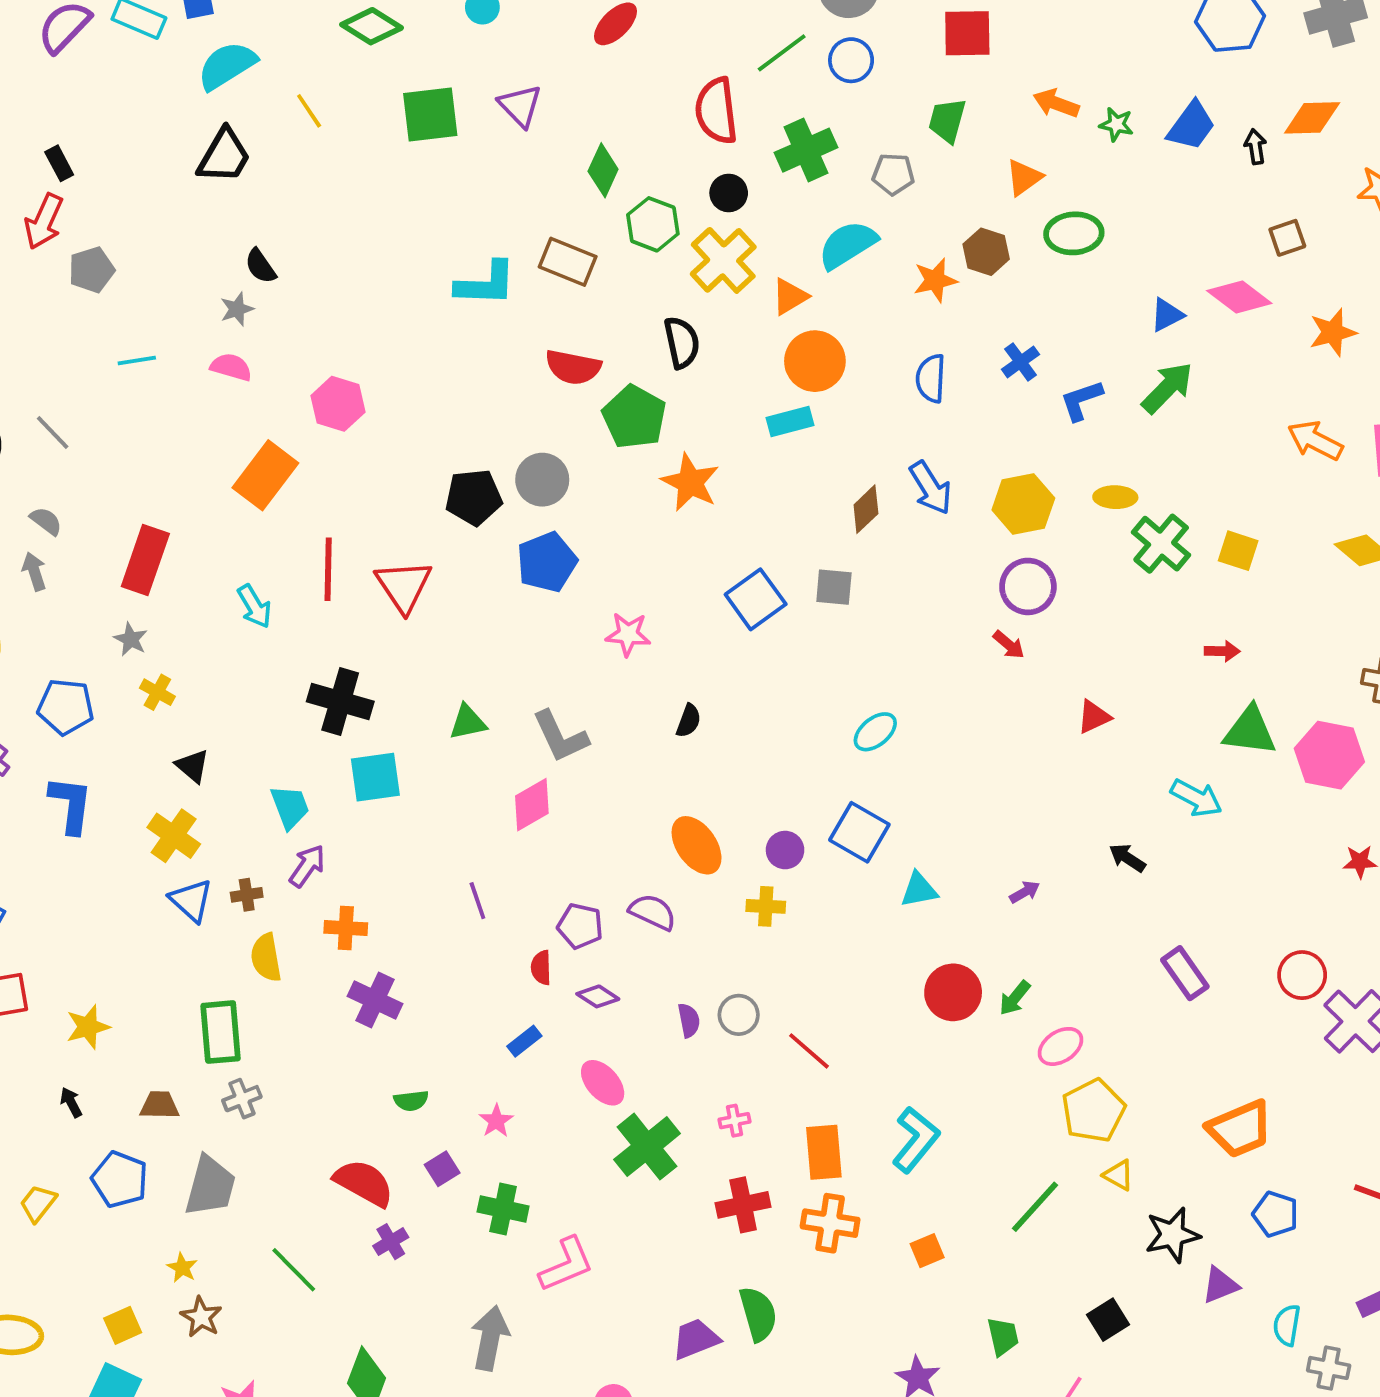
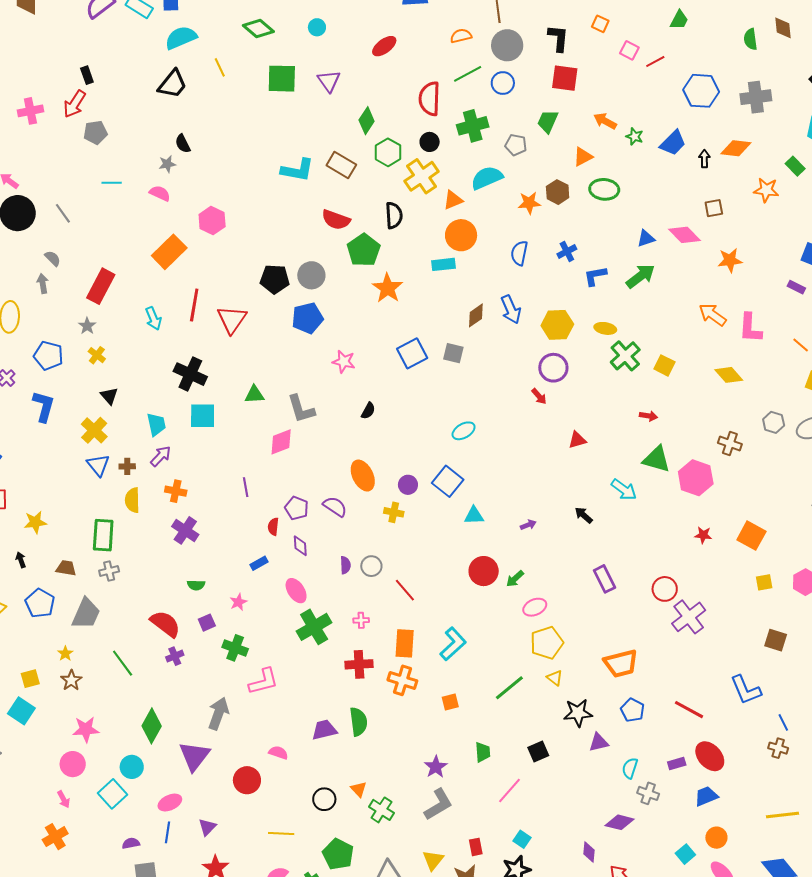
purple diamond: (598, 996) -> (300, 546), turned 45

